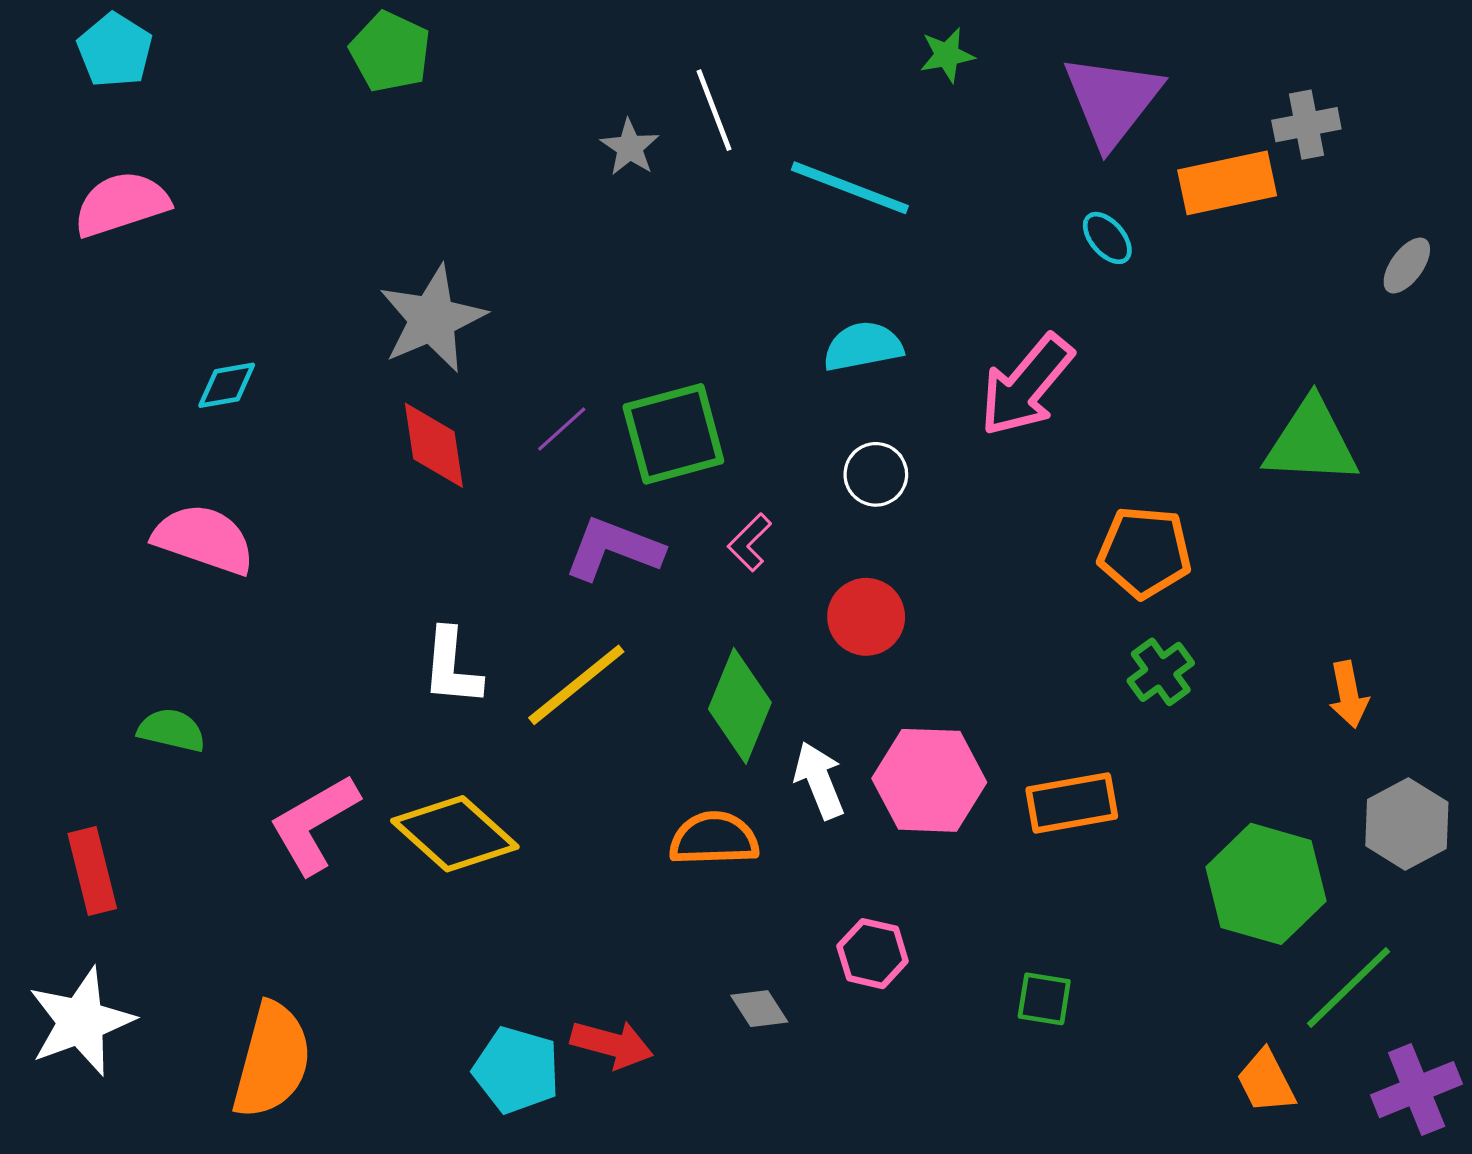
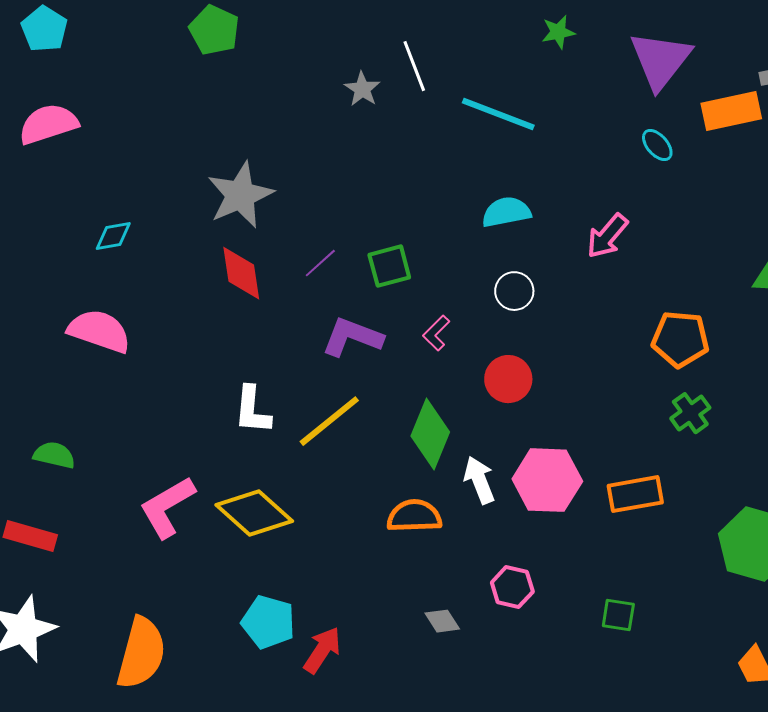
pink arrow: (1026, 385) -> (607, 236), size x0.7
green square: (673, 434) -> (389, 266), size x0.7
green semicircle: (172, 730) -> (54, 455), moved
red rectangle: (92, 871) -> (30, 536), turned -60
red arrow: (612, 1044) -> (322, 650), moved, turned -72
cyan pentagon: (516, 1070) -> (268, 622), moved

